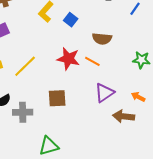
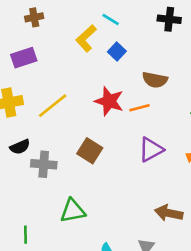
orange line: (92, 61) -> (139, 108), turned -49
brown square: (57, 98) -> (90, 151), turned 30
brown arrow: (124, 116) -> (169, 213), moved

